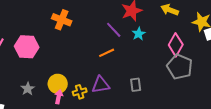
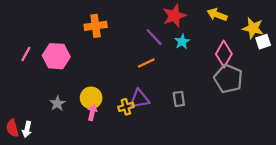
orange cross: (62, 20) -> (96, 26), turned -30
yellow cross: (80, 92) -> (126, 107), moved

